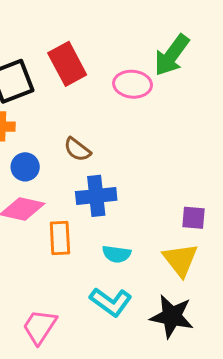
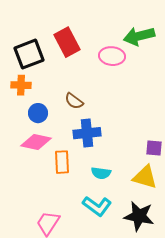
green arrow: (172, 55) -> (139, 36), turned 40
yellow triangle: (180, 260) -> (145, 177), turned -36

